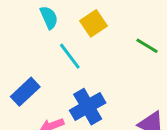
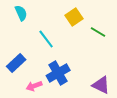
cyan semicircle: (49, 17) -> (21, 13), moved
yellow square: (94, 23) -> (74, 17), moved

